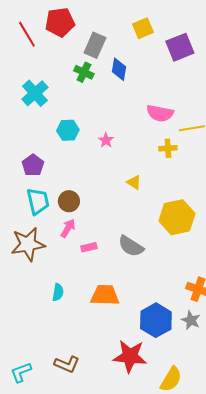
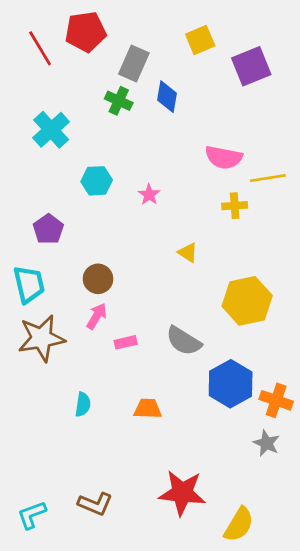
cyan trapezoid: (38, 201) -> (29, 284), moved
orange trapezoid: (105, 295) -> (148, 409), size x0.7
blue hexagon: (156, 320) -> (231, 384), moved

